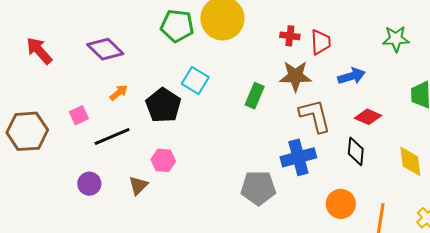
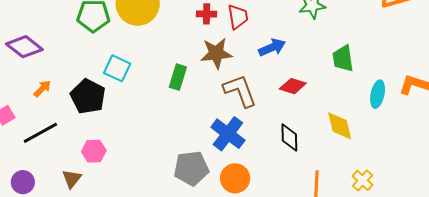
black diamond: (356, 151) -> (289, 137), moved
blue cross: (298, 157) -> (228, 134), turned -32
orange circle: (341, 204) -> (235, 178), moved

